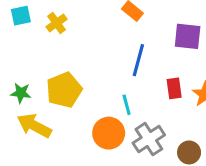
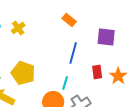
yellow pentagon: (64, 90) -> (23, 73), turned -30
cyan line: (127, 105) -> (65, 83), turned 32

